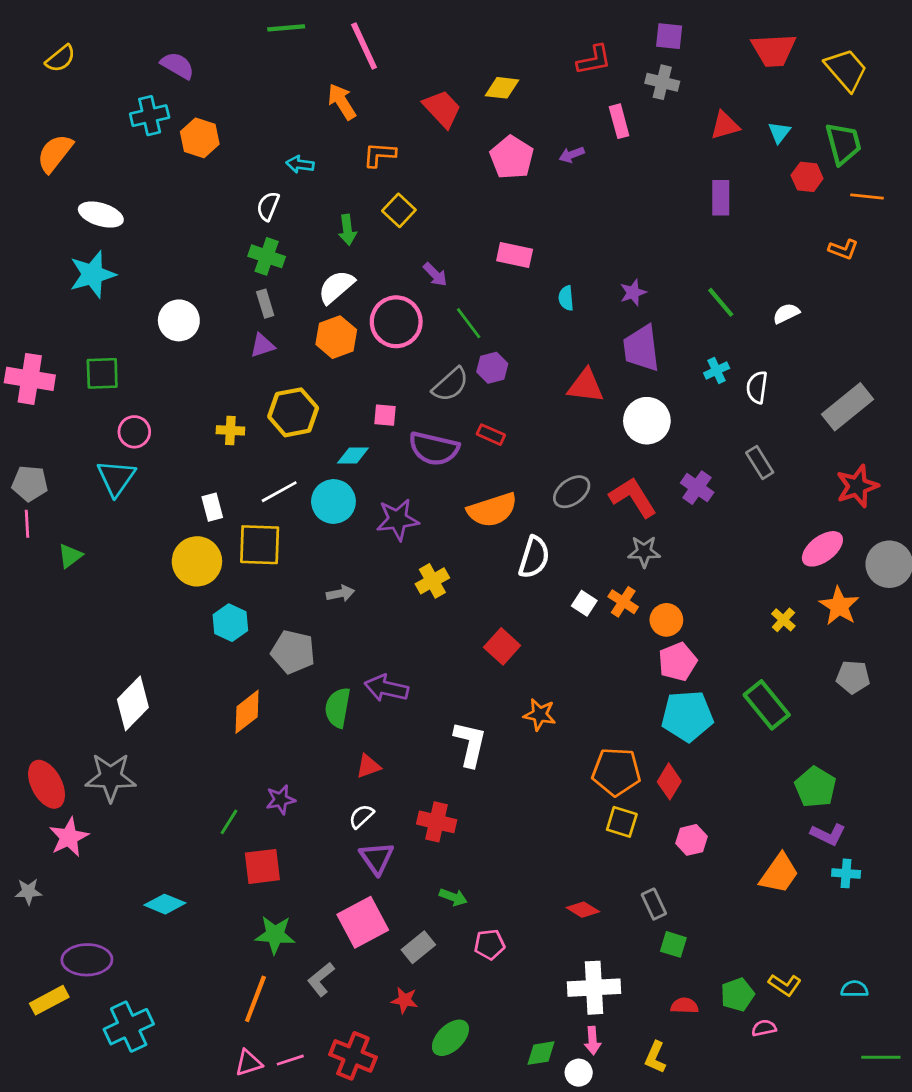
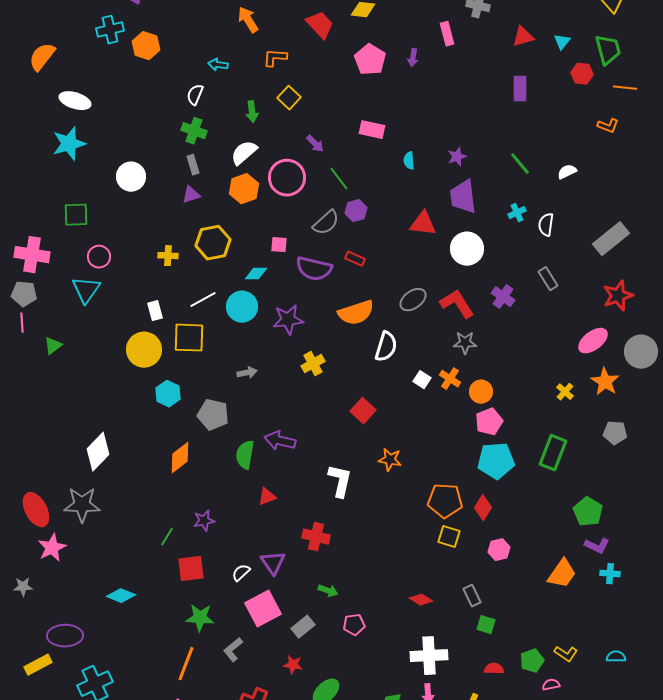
purple arrow: (572, 155) -> (413, 58), turned -60
pink cross: (30, 379) -> (32, 255), moved
green rectangle: (767, 705) -> (553, 453), turned 60
white semicircle: (361, 816) -> (241, 573), moved

